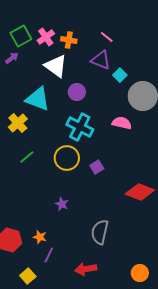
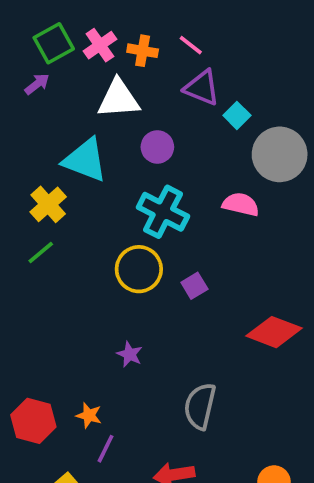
pink line: (107, 37) -> (191, 45), moved
white triangle: (56, 66) -> (118, 99), turned -40
green line: (27, 157) -> (41, 252), moved

